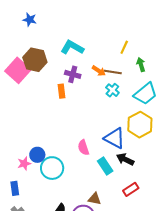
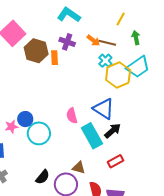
brown hexagon: (35, 60) -> (36, 51), moved
yellow hexagon: (140, 125) -> (118, 75), moved
black arrow: (125, 159) -> (113, 131), turned 108
cyan rectangle: (105, 166) -> (92, 136), size x1.4

